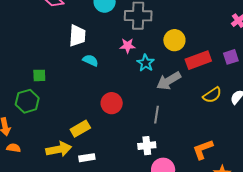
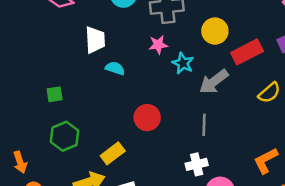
green hexagon: (27, 101) -> (64, 136), moved

